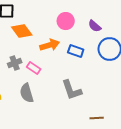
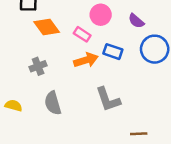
orange arrow: (50, 45) -> (86, 60), moved
pink rectangle: (34, 68) -> (82, 34), moved

